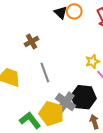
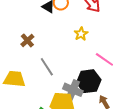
yellow star: (92, 61) -> (81, 34), moved

